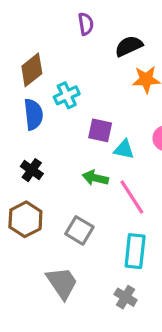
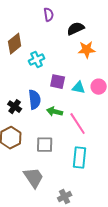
blue semicircle: (33, 114) -> (35, 100), moved
cyan triangle: (124, 149) -> (79, 88), moved
gray square: (79, 230) -> (45, 145), turned -30
gray cross: (126, 297) -> (65, 197), moved, turned 32

